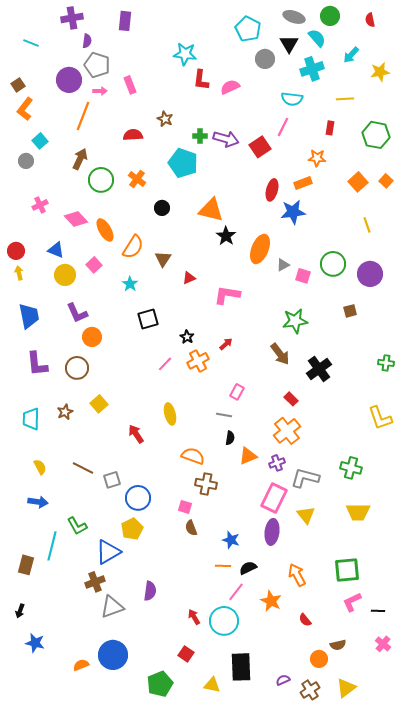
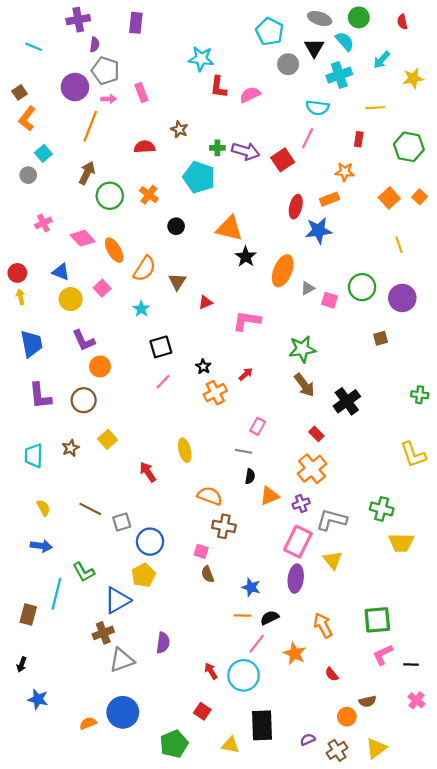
green star: (295, 321) -> (302, 349), moved
pink line: (165, 364) -> (163, 382), moved
yellow trapezoid: (358, 512) -> (401, 543), moved

